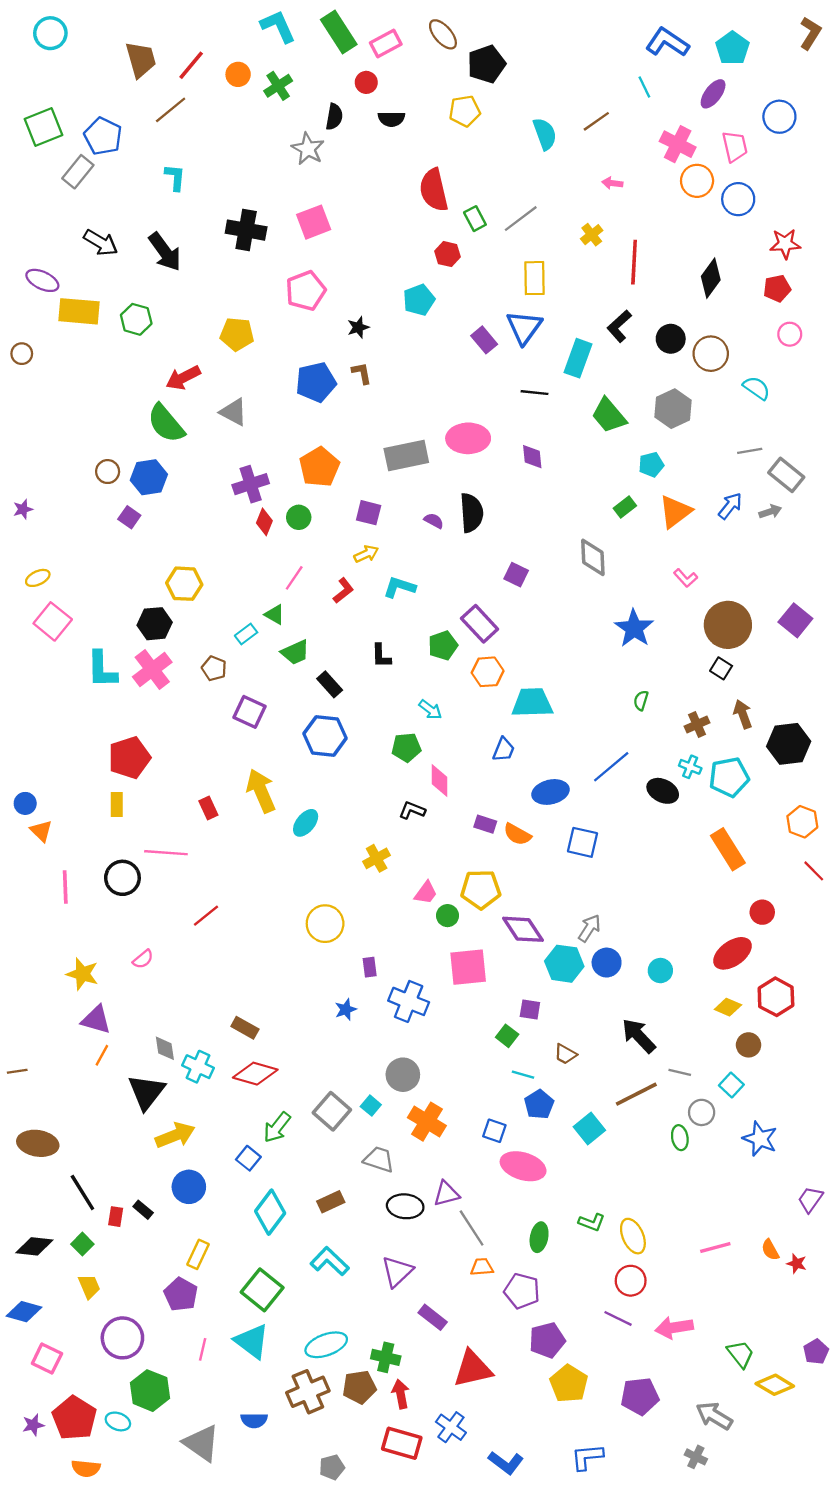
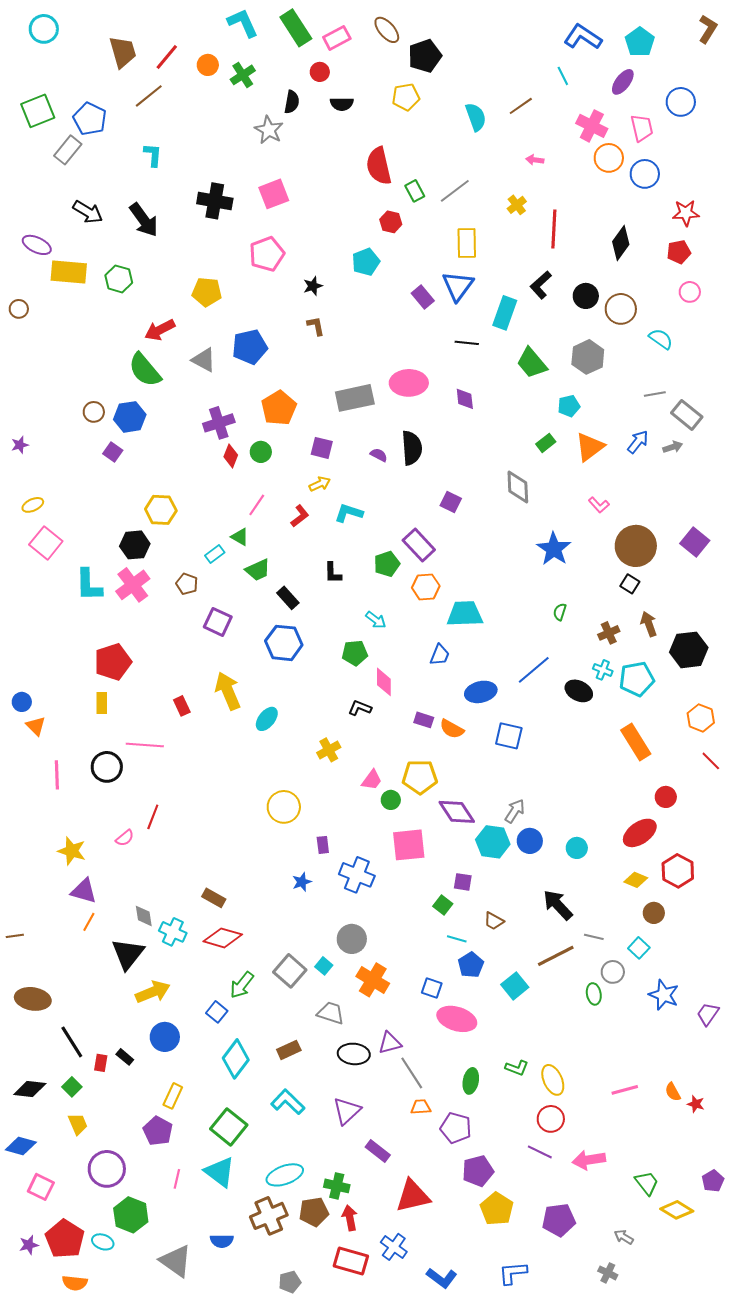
blue pentagon: (316, 382) -> (250, 347), moved
red line: (206, 916) -> (153, 817), moved, turned -30
purple trapezoid: (810, 1199) -> (708, 1014), moved
gray arrow: (714, 1416) -> (624, 1237), size x0.6

